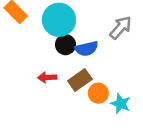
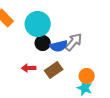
gray arrow: (121, 28) -> (74, 42), moved
orange circle: (98, 93) -> (87, 76), moved

